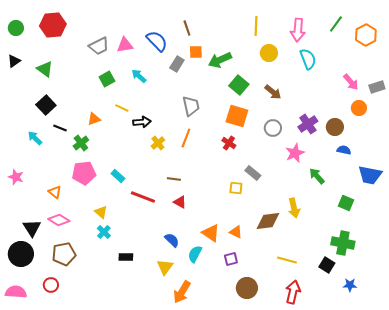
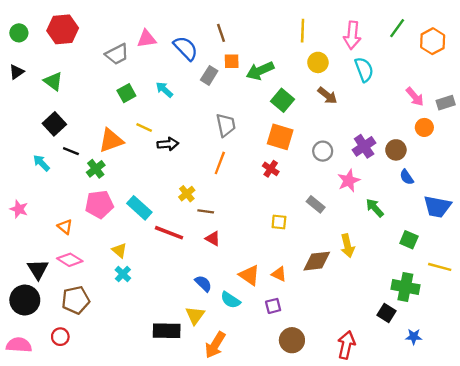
pink triangle: (125, 45) -> (147, 39), moved
brown arrow: (273, 92) -> (327, 96), moved
orange triangle: (94, 119) -> (111, 140), size x1.6
yellow cross: (158, 143) -> (187, 194), moved
blue semicircle: (344, 150) -> (407, 177), turned -136
gray rectangle: (253, 173) -> (316, 204), moved
cyan rectangle: (118, 176) -> (139, 208), size x1.5
cyan semicircle: (195, 254) -> (230, 300), turned -84
black rectangle: (126, 257) -> (167, 331), moved, size x1.6
yellow line: (287, 260) -> (440, 267), moved

